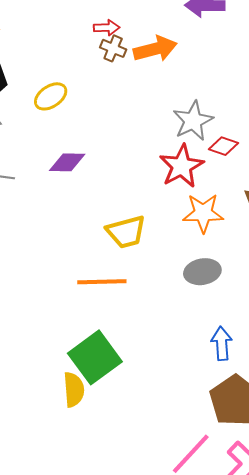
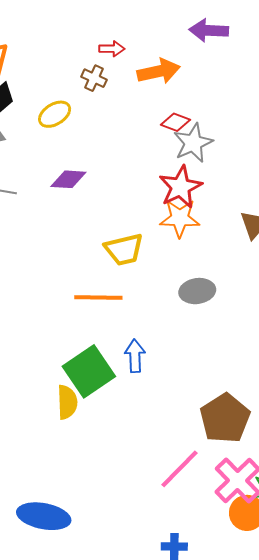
brown cross: (113, 48) -> (94, 78), moved
red diamond: (223, 146) -> (176, 122), moved
orange star: (203, 213) -> (180, 218), moved
blue arrow: (222, 343) -> (135, 356), moved

